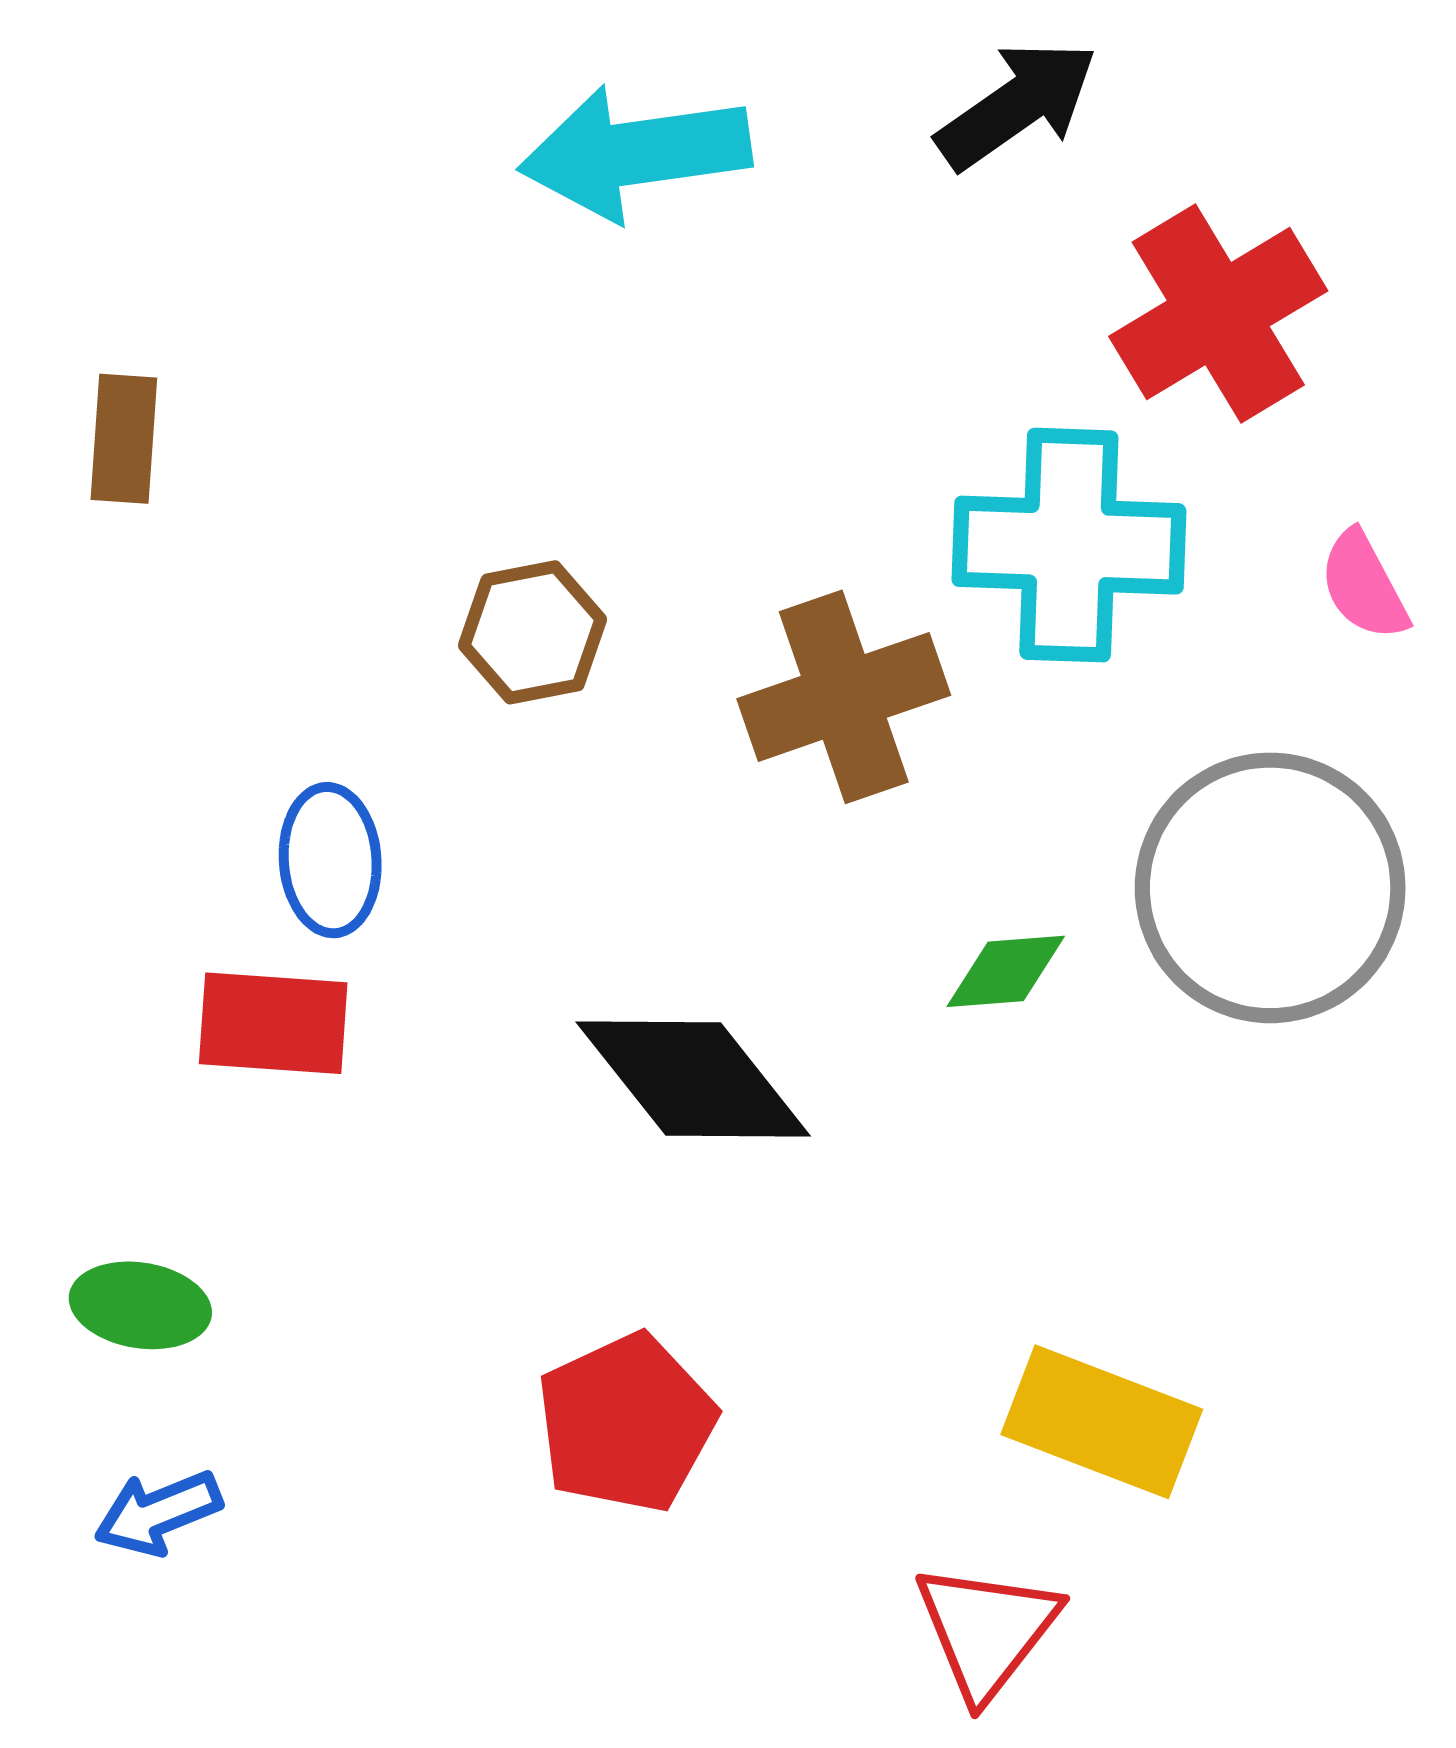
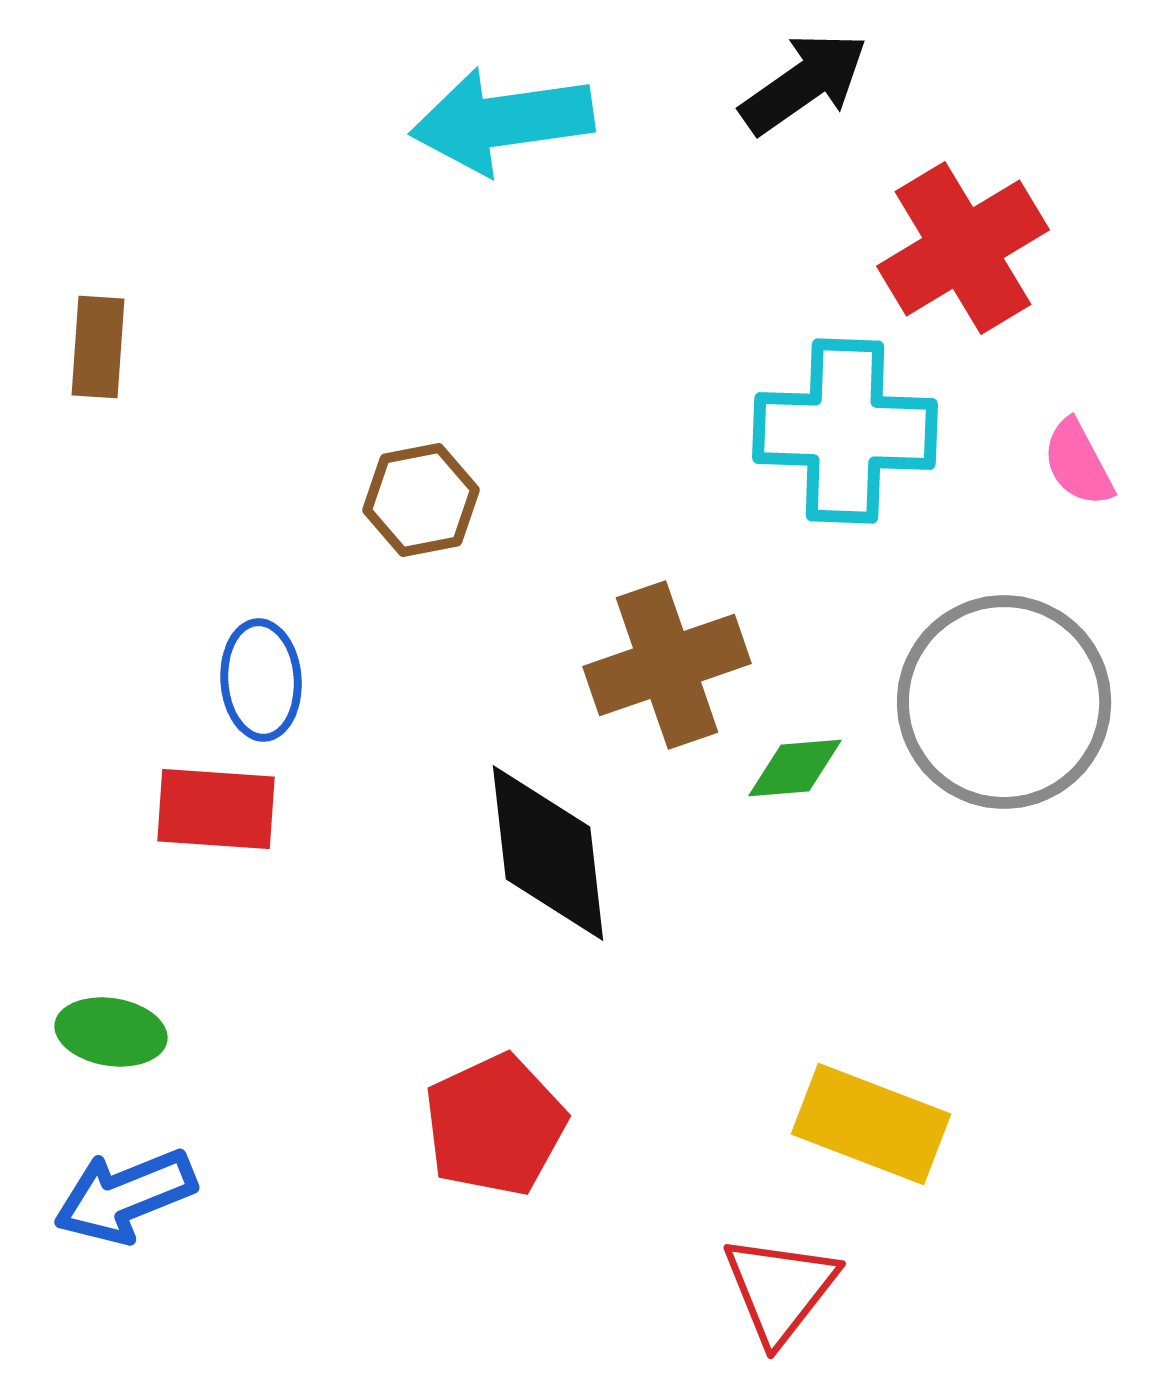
brown cross: (844, 697) -> (667, 665), moved
black diamond: (693, 1079) -> (548, 853), turned 32
blue arrow: (158, 1513) -> (125, 1196), size x1.4

